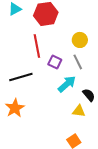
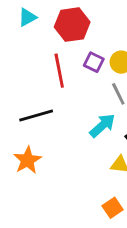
purple square: (55, 62) -> (94, 62), moved

